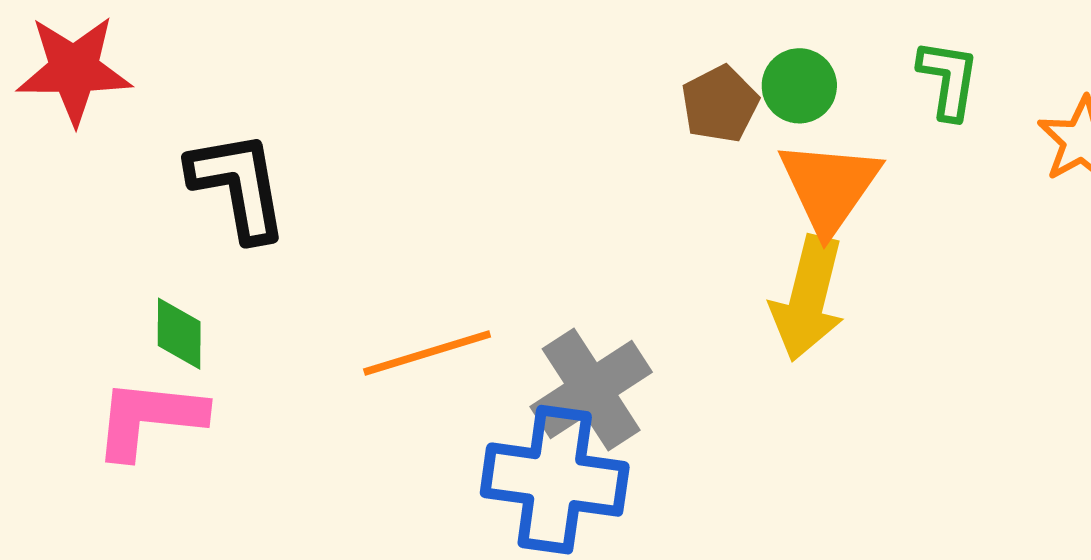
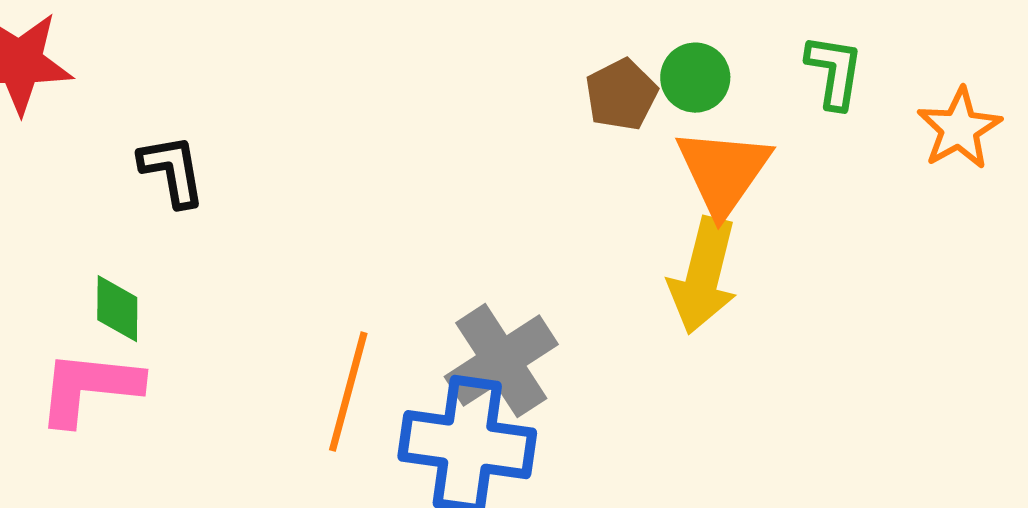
black L-shape: (238, 186) -> (172, 171), size x0.7
orange line: (427, 353) -> (348, 392), moved, turned -58

